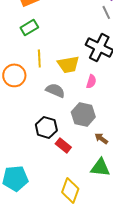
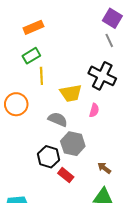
yellow line: (39, 58) -> (41, 76), moved
gray hexagon: (83, 114) -> (73, 144), moved

